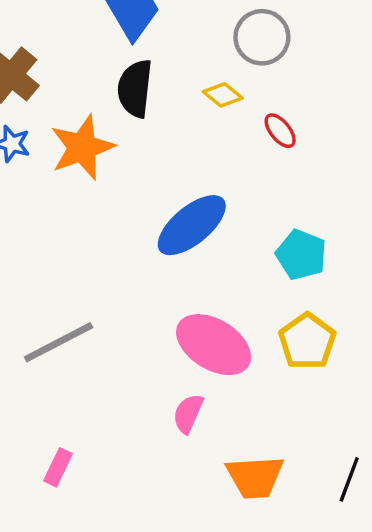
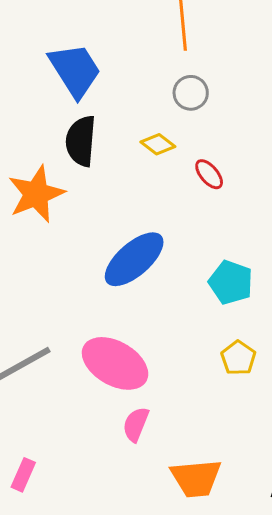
gray circle: (262, 37) -> (191, 93), size x0.7
yellow pentagon: (307, 341) -> (238, 358), size x0.7
pink ellipse: (214, 345) -> (115, 363), moved

